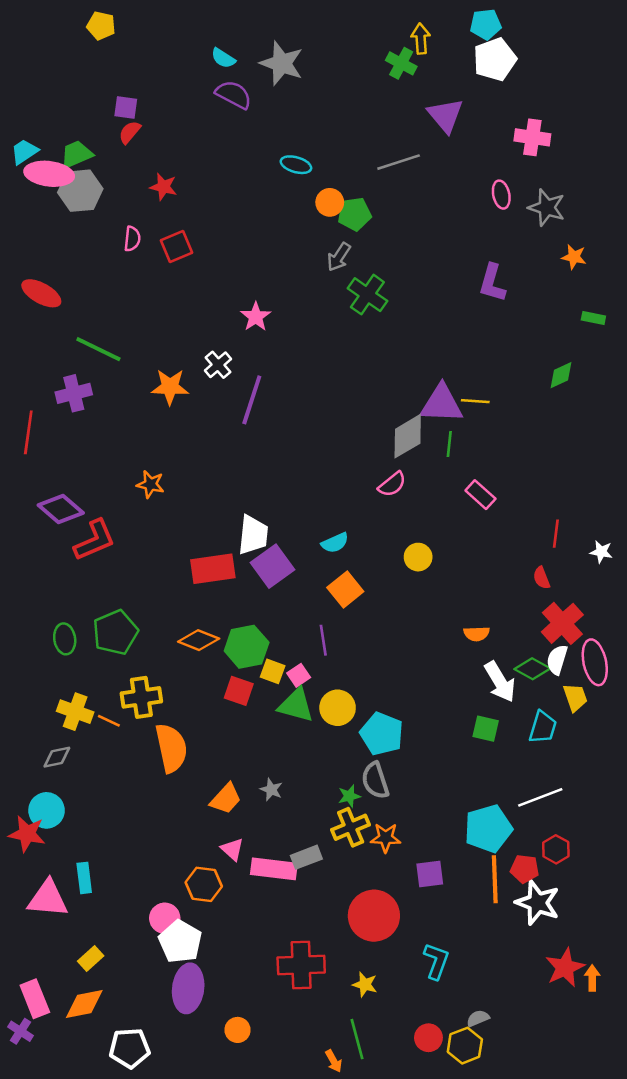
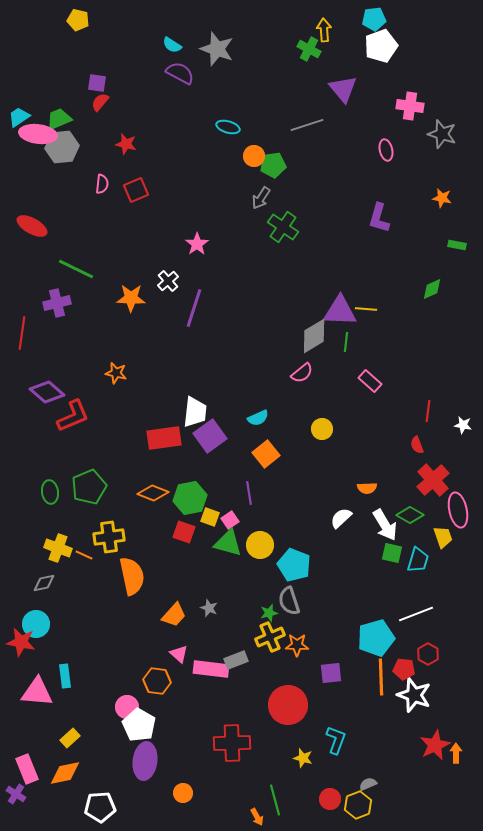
gray star: (547, 208) -> (442, 134), moved
white semicircle: (557, 660) -> (341, 518), moved, turned 30
green square: (486, 729) -> (392, 553), moved
yellow star: (365, 984) -> (303, 758), moved

